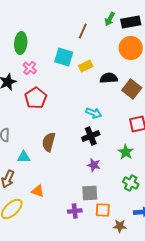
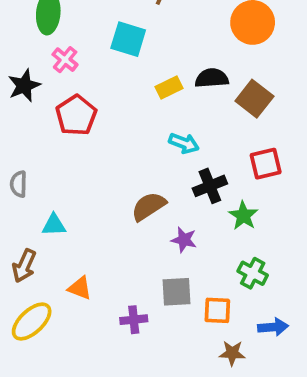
yellow rectangle: (86, 66) -> (169, 87), moved
black cross: (91, 136) -> (210, 186), moved
brown semicircle: (49, 142) -> (149, 206), moved, turned 42
orange square: (103, 210) -> (217, 310), moved
purple cross: (75, 211) -> (134, 320), moved

